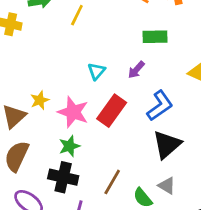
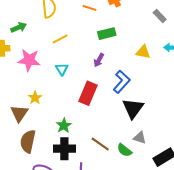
yellow line: (77, 15) -> (60, 39), moved, turned 49
cyan triangle: (96, 71) -> (62, 69), moved
pink star: (73, 112) -> (29, 60), moved
brown line: (112, 182) -> (100, 144), turned -72

